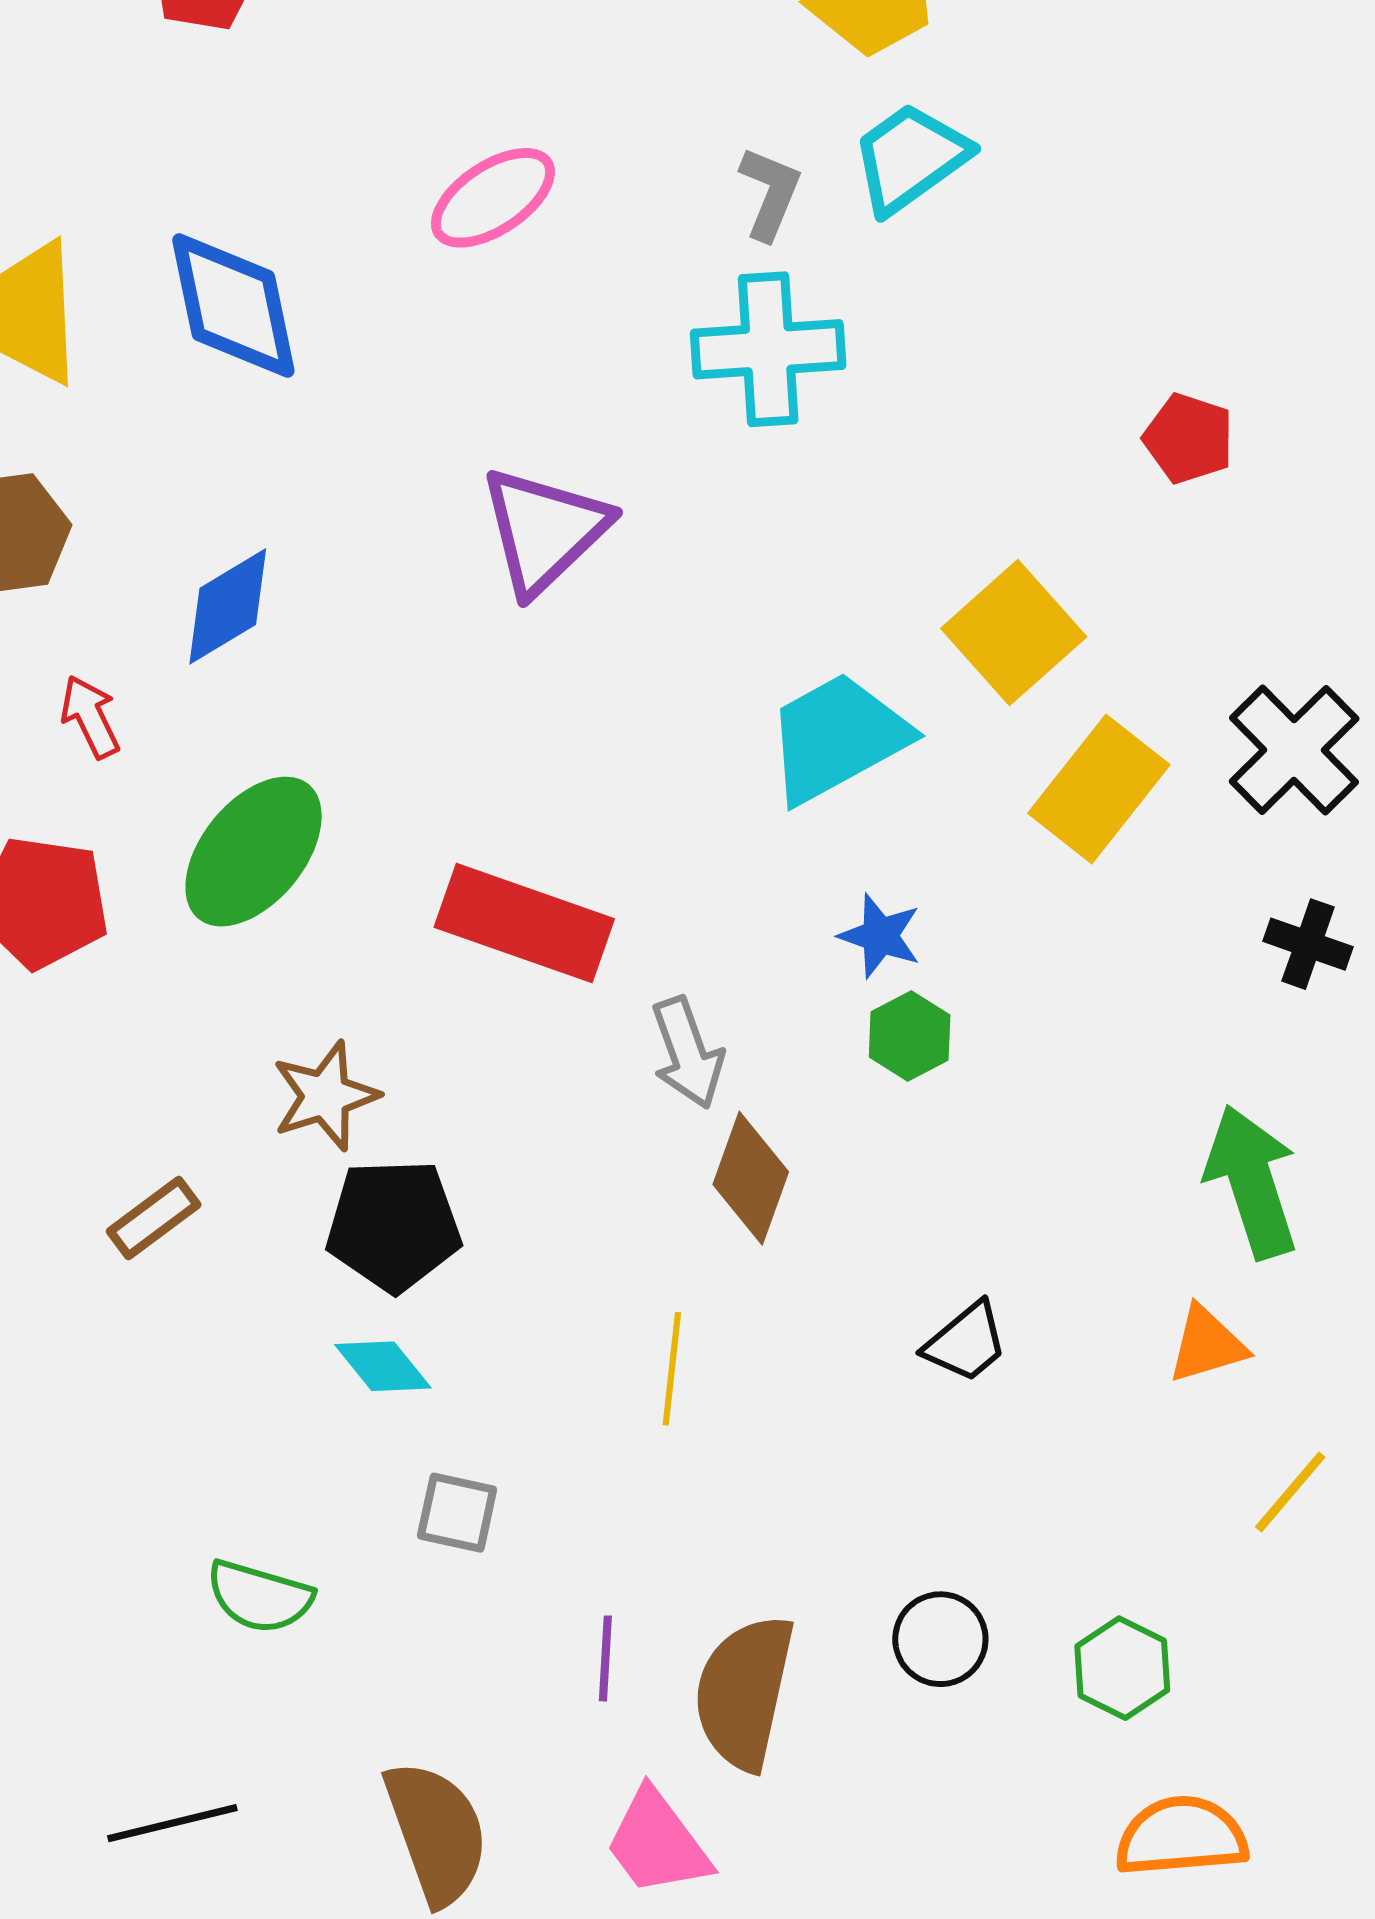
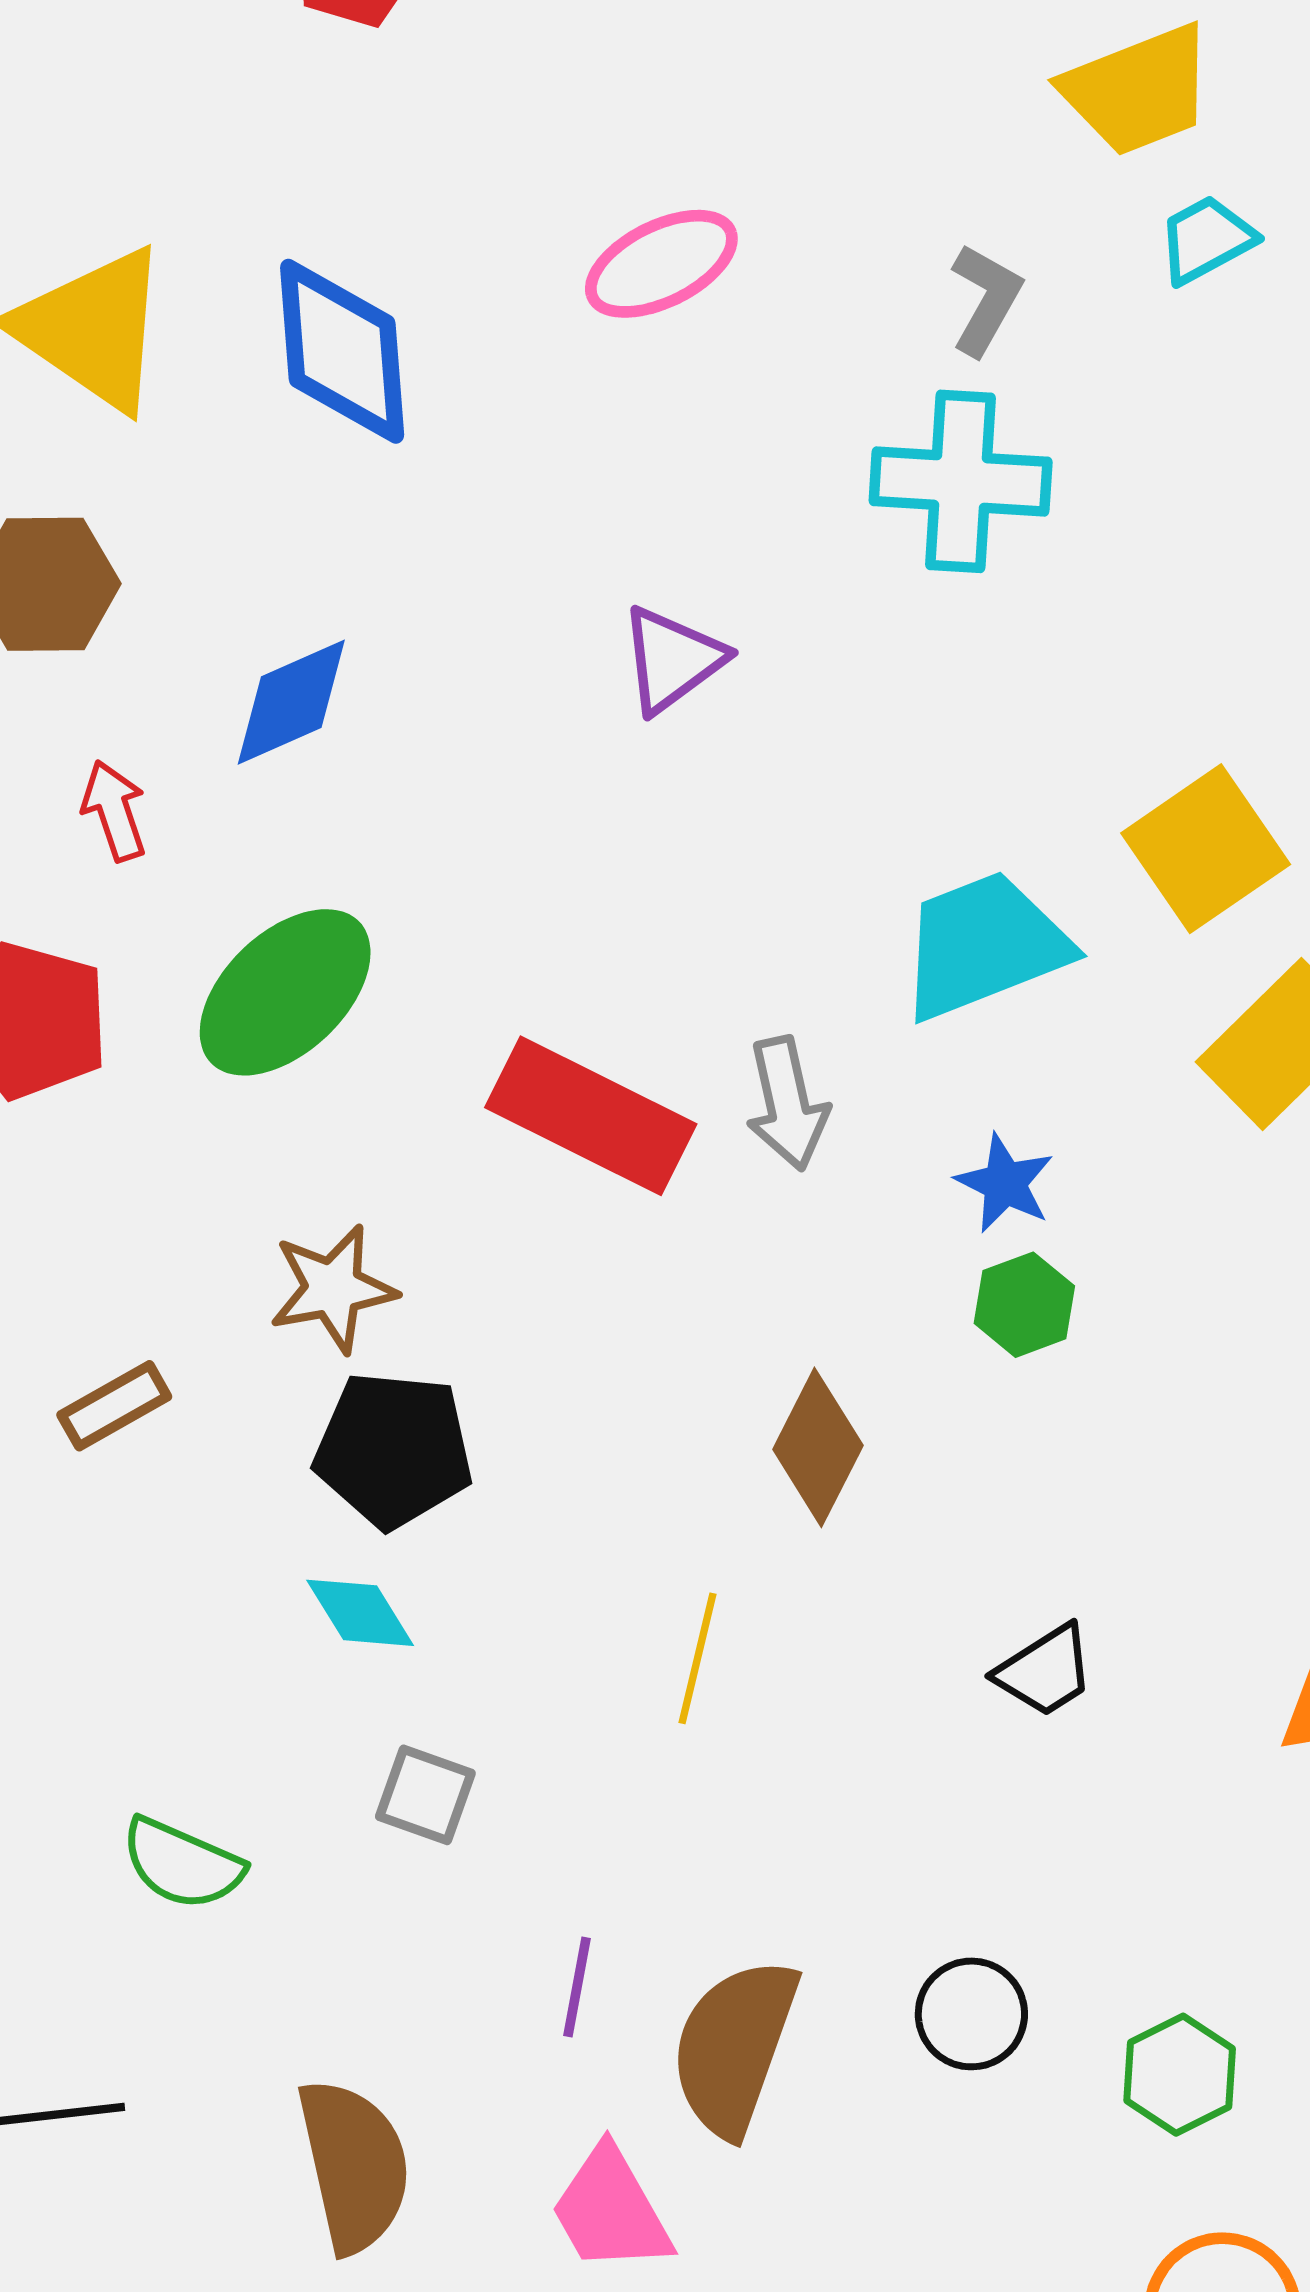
cyan trapezoid: (910, 158) -> (1206, 239), moved, size x0.7
purple triangle: (544, 530) -> (672, 660), size x0.7
gray arrow: (687, 1053) -> (787, 1104), moved

